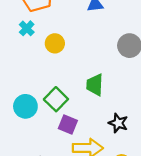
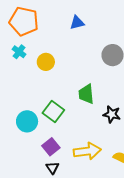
black star: (118, 123) -> (112, 114), moved
purple square: (68, 124) -> (51, 147), moved, turned 36

